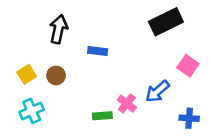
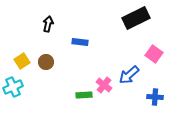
black arrow: (58, 29) -> (48, 24), size x0.7
cyan cross: (32, 111) -> (13, 87), moved

